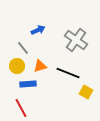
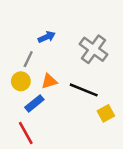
gray line: (23, 48) -> (28, 59), turned 64
blue rectangle: (28, 84) -> (34, 103), turned -35
yellow square: (86, 92) -> (106, 113), turned 32

